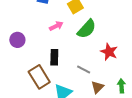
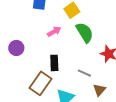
green semicircle: (87, 29) -> (85, 32), turned -70
brown rectangle: (39, 77) -> (40, 83), turned 70

